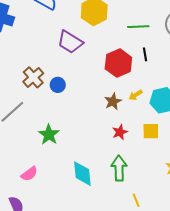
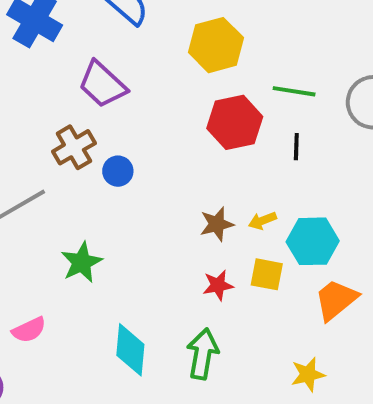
purple trapezoid: (70, 42) -> (102, 84), moved
red hexagon: (118, 63) -> (235, 122), moved
yellow square: (151, 131) -> (267, 274), moved

